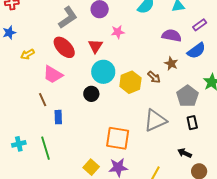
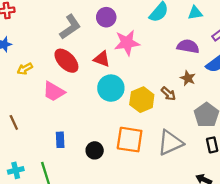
pink star: (118, 32) -> (127, 43), size x1.6
red triangle: (95, 46) -> (102, 59), turned -42
black circle: (91, 94) -> (95, 150), moved
brown line: (43, 100) -> (14, 122), moved
orange square: (118, 138) -> (130, 140), moved

